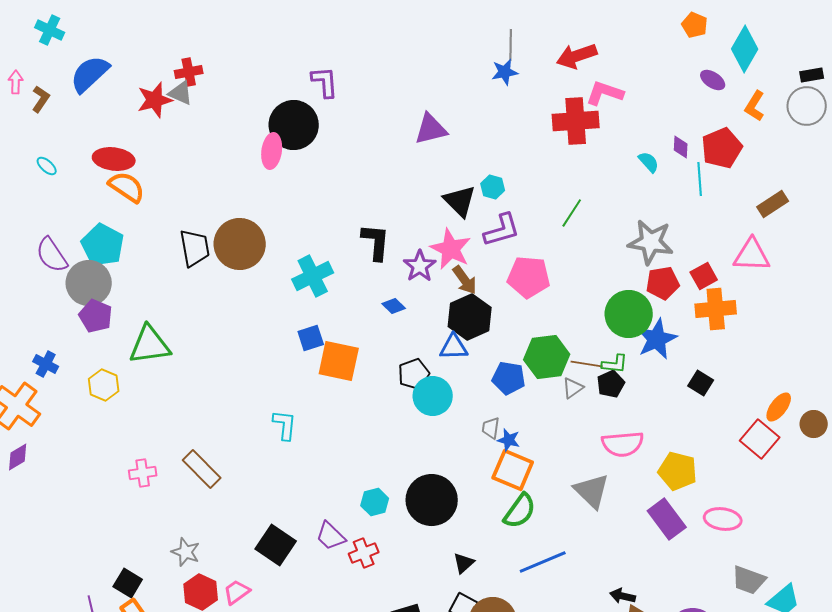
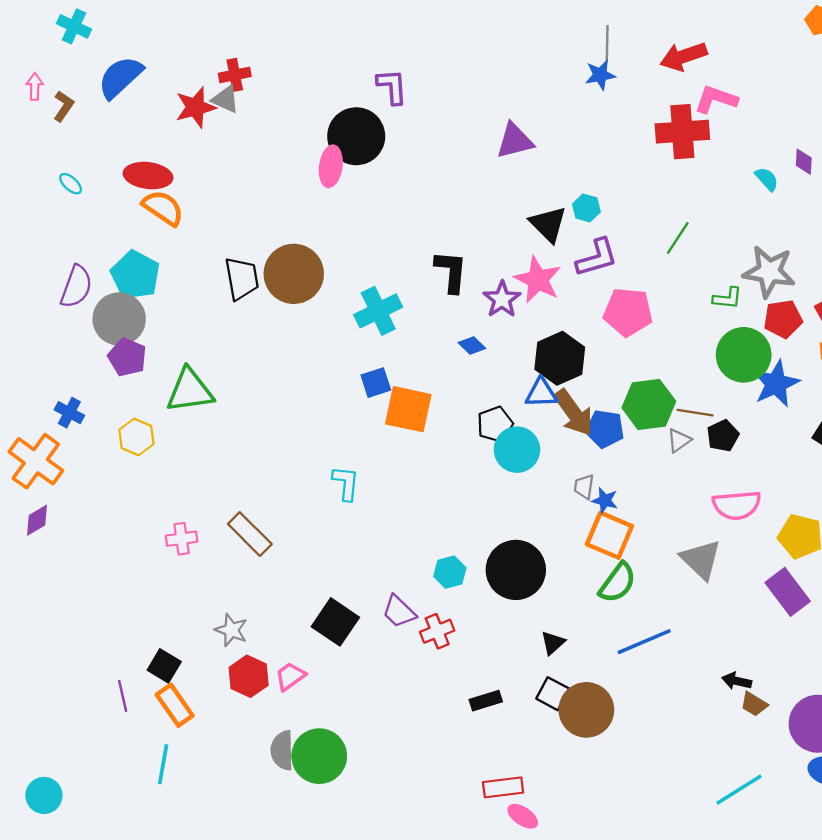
purple semicircle: (52, 255) -> (76, 287), turned -126
brown arrow: (465, 280) -> (574, 413), moved, size x1.4
green L-shape: (615, 364) -> (727, 298), moved

